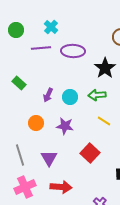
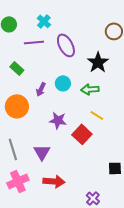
purple ellipse: (73, 51) -> (66, 45), turned 60
green rectangle: (19, 83) -> (17, 68), moved
cyan circle: (70, 97) -> (63, 83), moved
orange circle: (36, 123) -> (17, 106), moved, size x1.5
red square: (90, 153) -> (82, 134), moved

